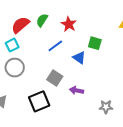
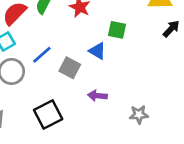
blue line: (55, 46) -> (42, 55), moved
gray square: (55, 78) -> (70, 68), moved

